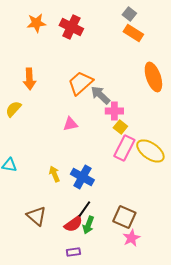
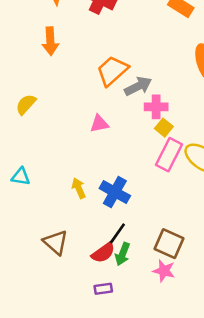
orange arrow: (29, 79) -> (50, 41), moved
gray arrow: (100, 95) -> (138, 86), turned 110
pink star: (131, 238) -> (164, 271), moved, turned -30

